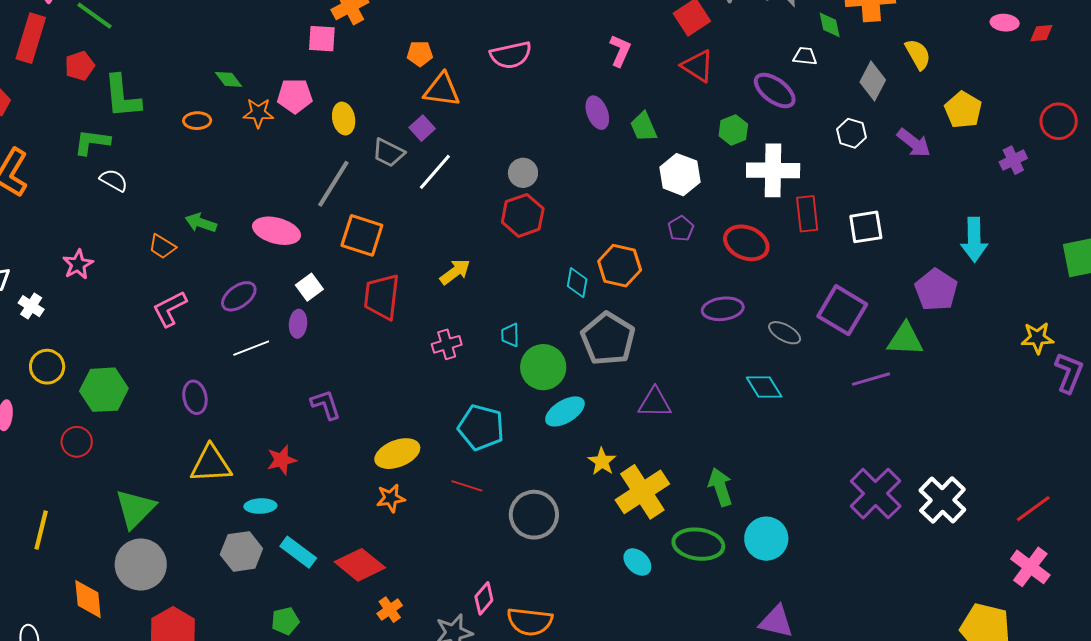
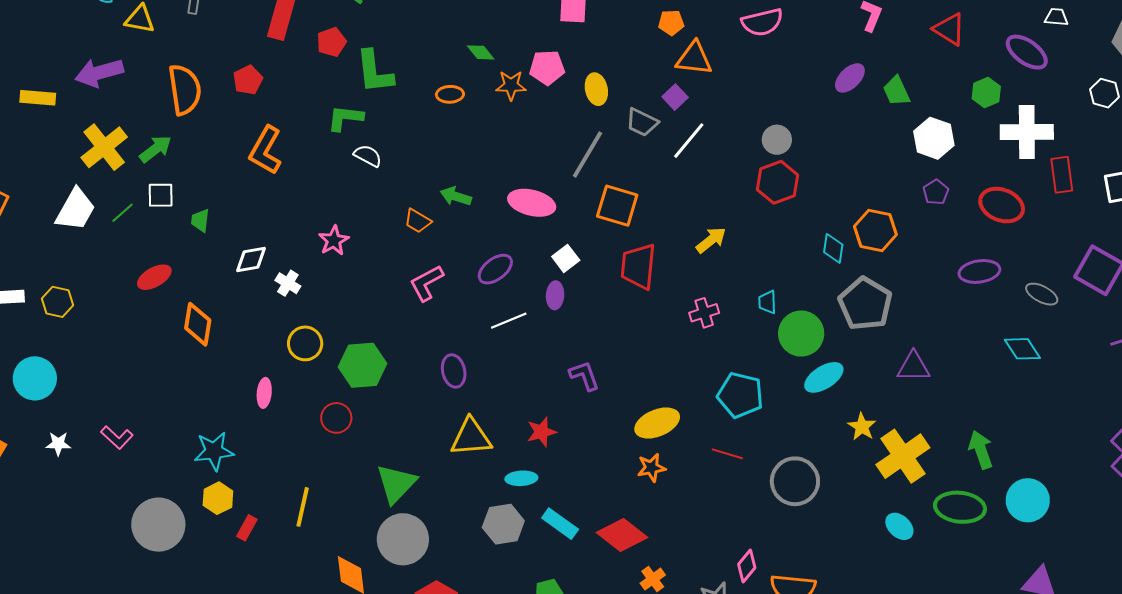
purple ellipse: (597, 113) -> (850, 78), turned 68

